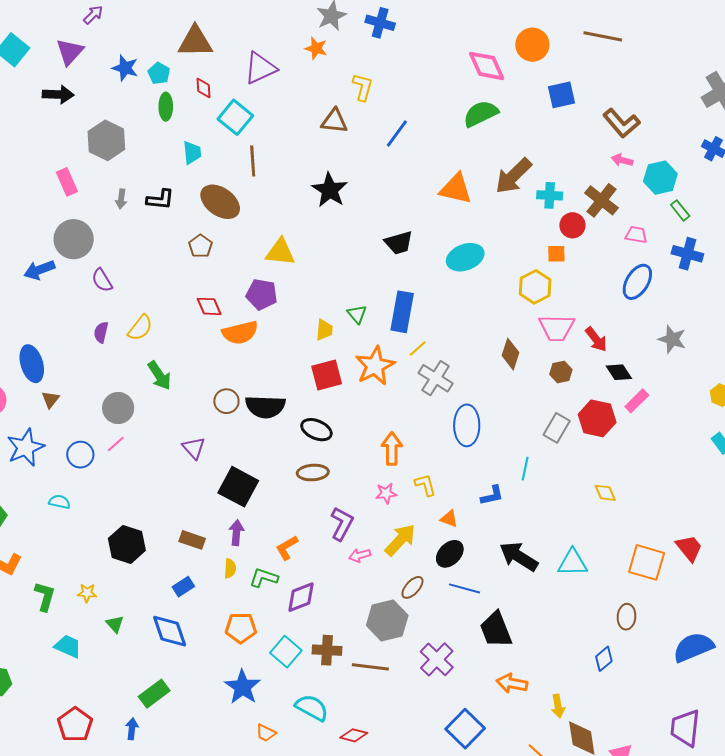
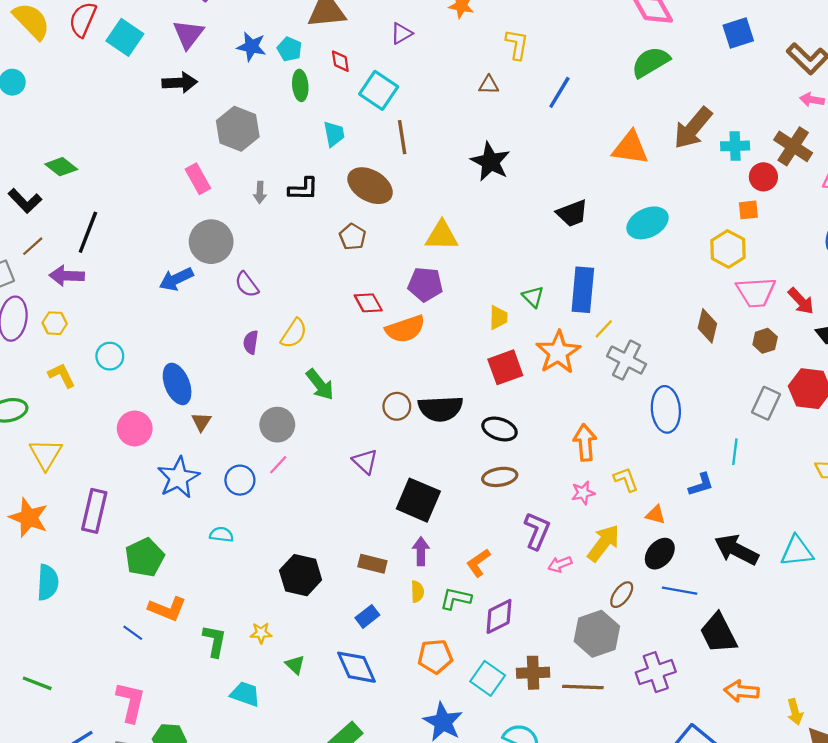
purple triangle: (260, 68) -> (401, 33), size x0.6
brown triangle: (334, 121) -> (489, 85), size x0.7
purple cross: (437, 659) -> (656, 672), turned 32

